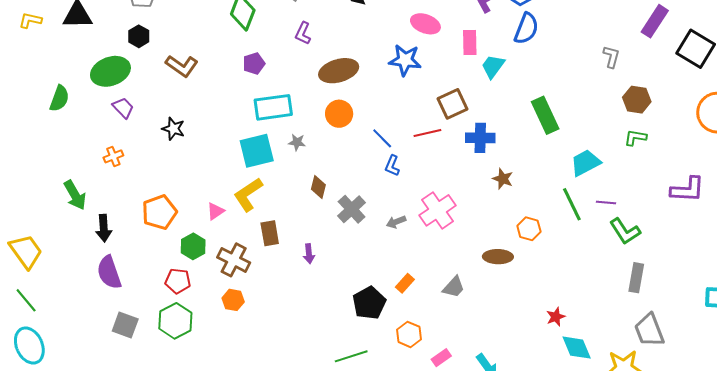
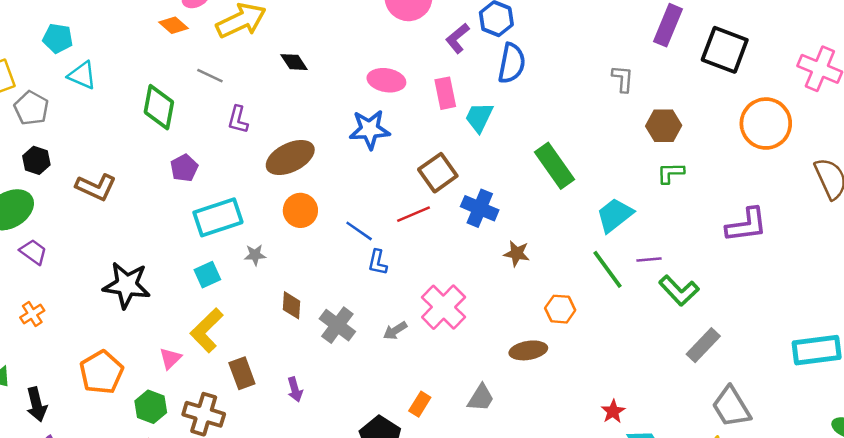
black star: (173, 129) -> (127, 285), moved, size x1.6
blue cross: (480, 138) -> (480, 208), turned 32
cyan square: (257, 151) -> (207, 275), size x0.6
gray rectangle: (636, 278) -> (703, 345), turned 44

